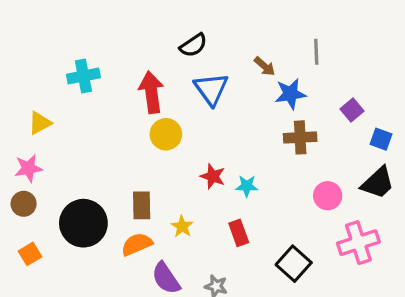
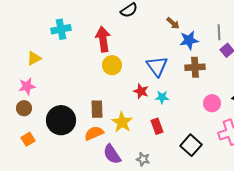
gray line: (316, 52) -> (219, 32), moved
blue triangle: (211, 89) -> (157, 66), moved
yellow star: (182, 226) -> (122, 122), size x1.5

